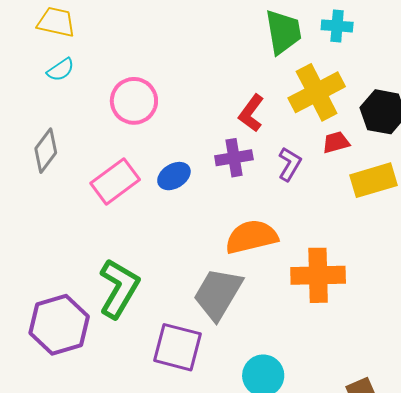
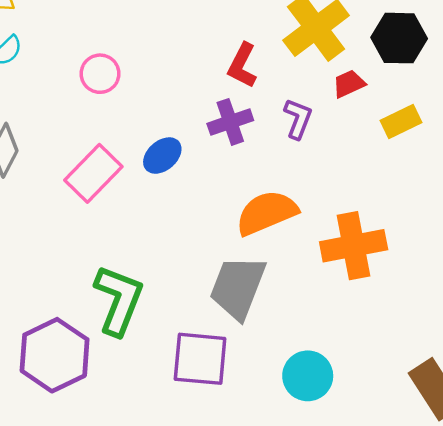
pink circle: (134, 101) -> (100, 74), size x0.7
yellow rectangle: (373, 180) -> (401, 121), size x0.7

